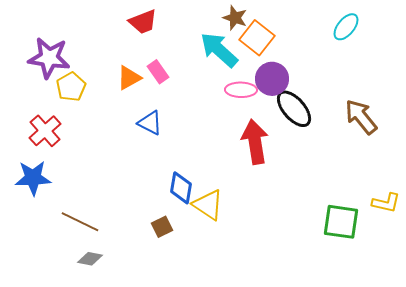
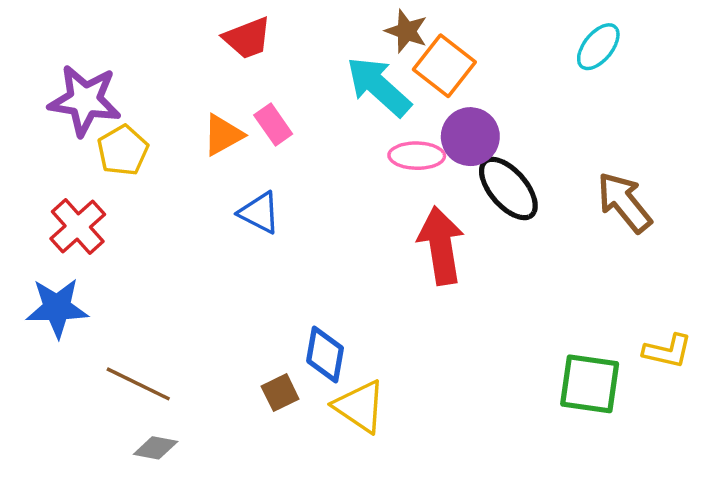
blue diamond: (181, 188) -> (325, 355), moved
yellow triangle: (208, 205) -> (360, 406), moved

